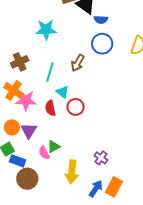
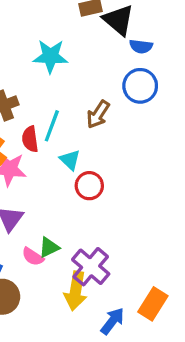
red semicircle: (50, 108) -> (30, 139), moved
pink semicircle: (44, 153) -> (33, 257), turned -32
purple cross: (101, 158) -> (91, 267), moved, size x1.6
orange rectangle: (114, 187) -> (153, 304), moved

